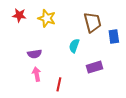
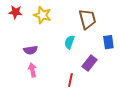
blue rectangle: (114, 37) -> (108, 42), moved
purple rectangle: (95, 67) -> (89, 63), turned -35
red line: (59, 84) -> (70, 80), moved

